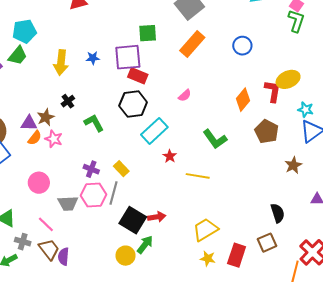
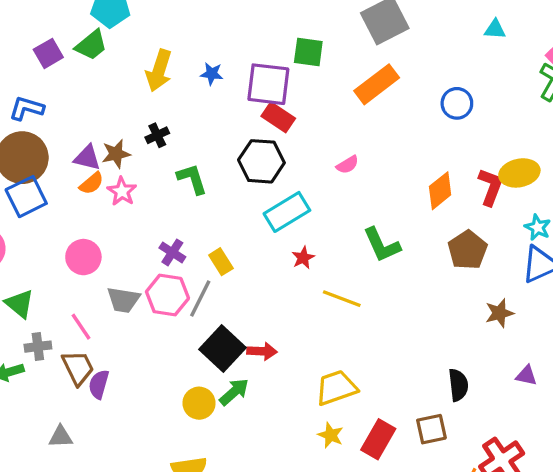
gray cross: (23, 242) -> (38, 347), turned -35

